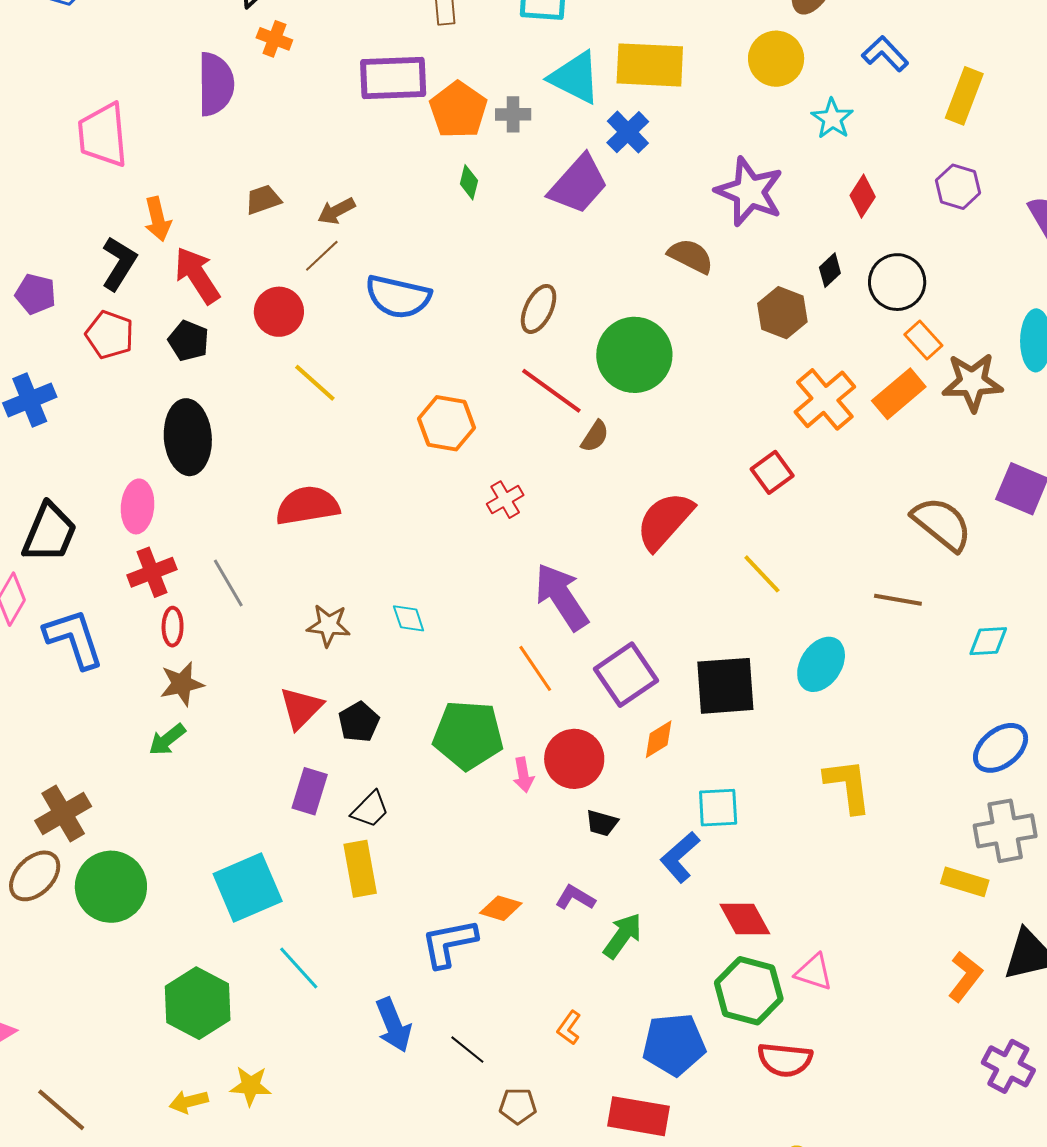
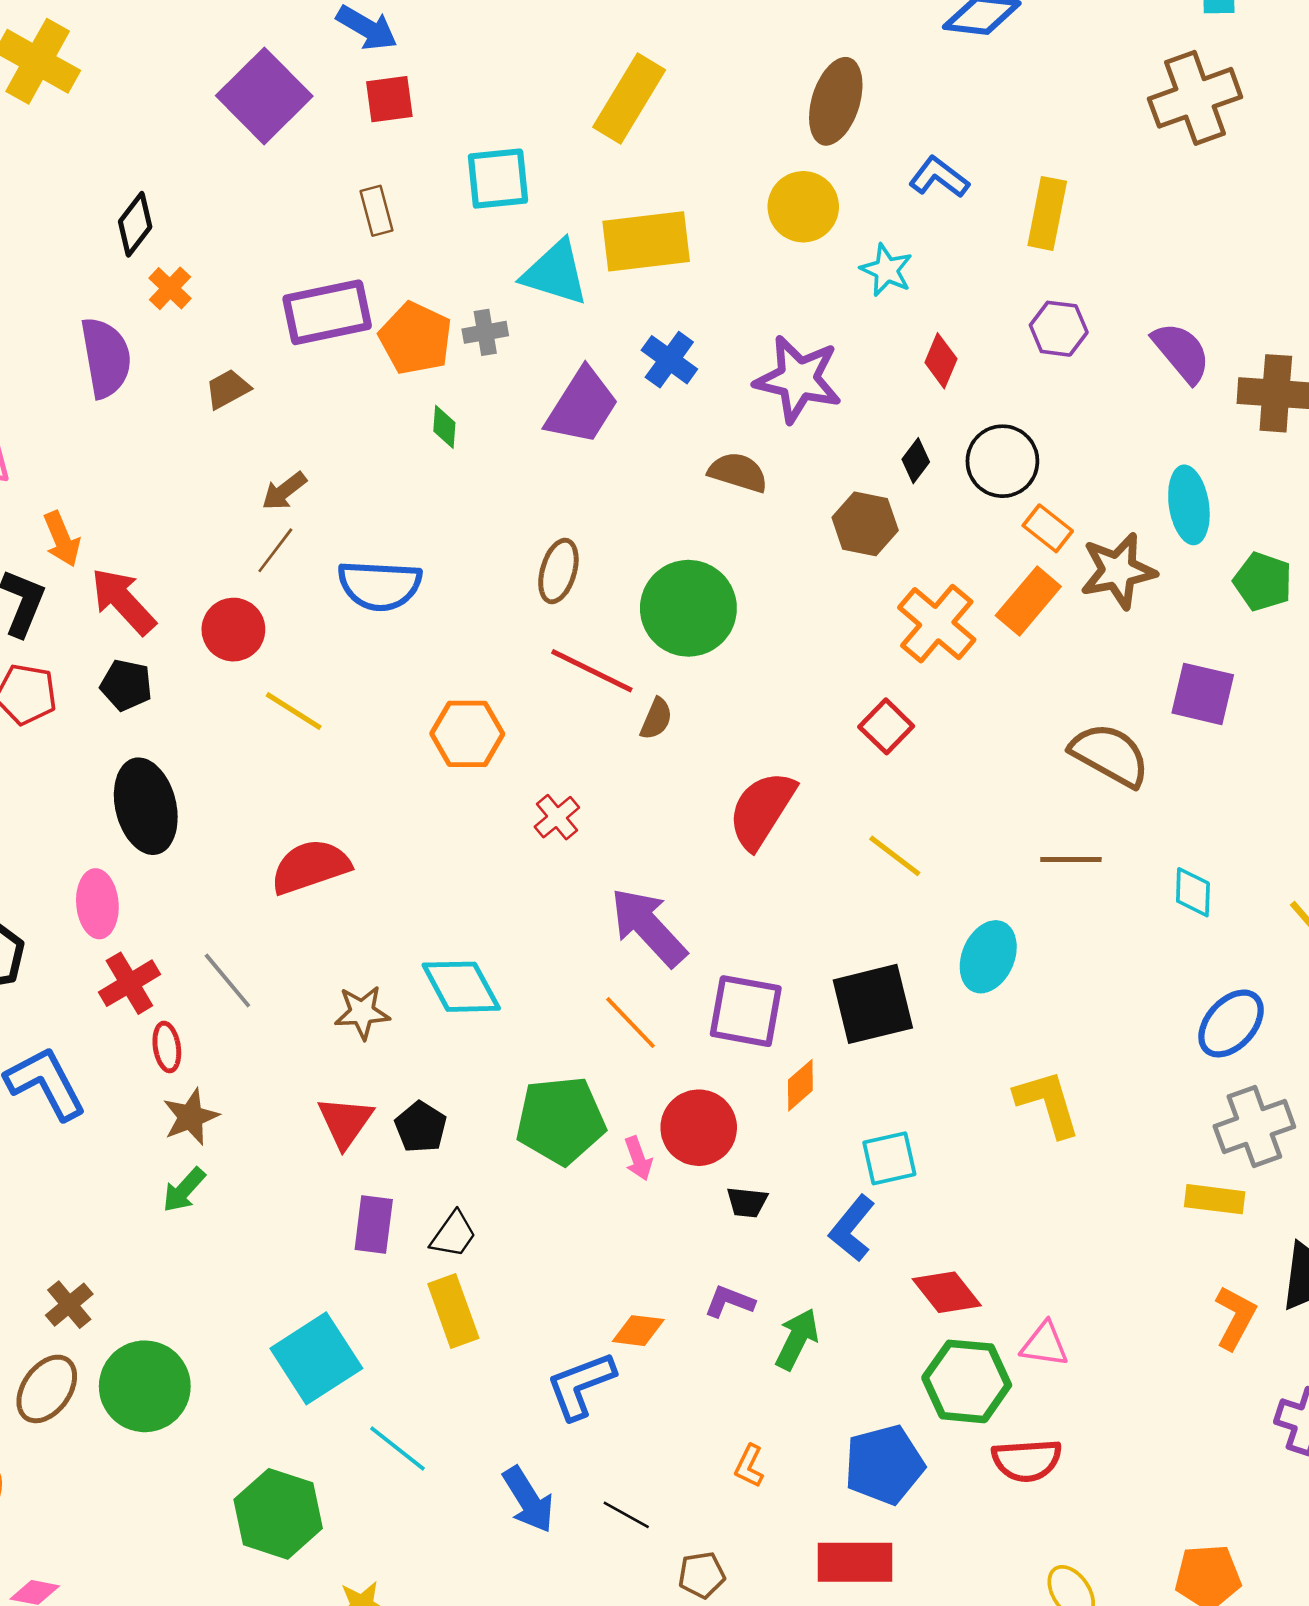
orange cross: (274, 39) -> (170, 288), turned 32
blue cross: (628, 132) -> (669, 360), moved
brown trapezoid: (263, 200) -> (228, 389), moved
cyan diamond: (409, 618) -> (461, 987), size x1.8
cyan diamond: (988, 641) -> (1193, 892), turned -75
purple square: (626, 675) -> (746, 1011), turned -36
brown cross: (63, 813) -> (69, 1305), size x0.7

